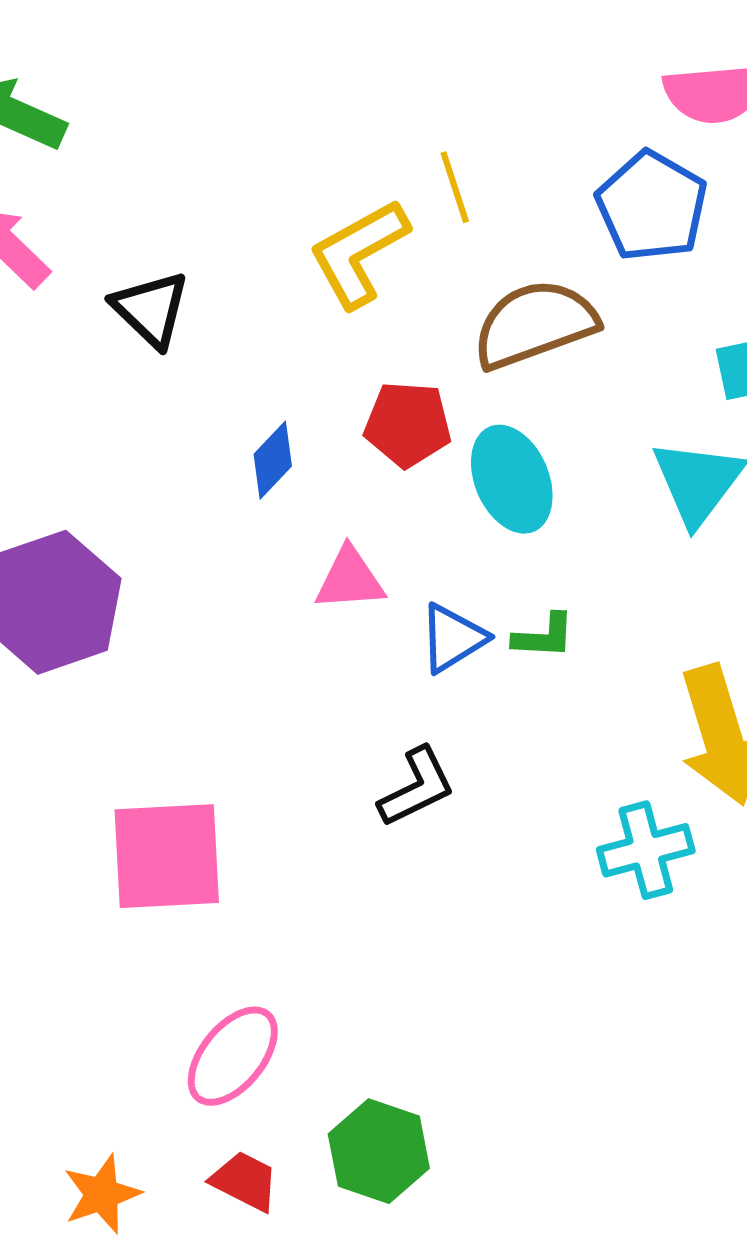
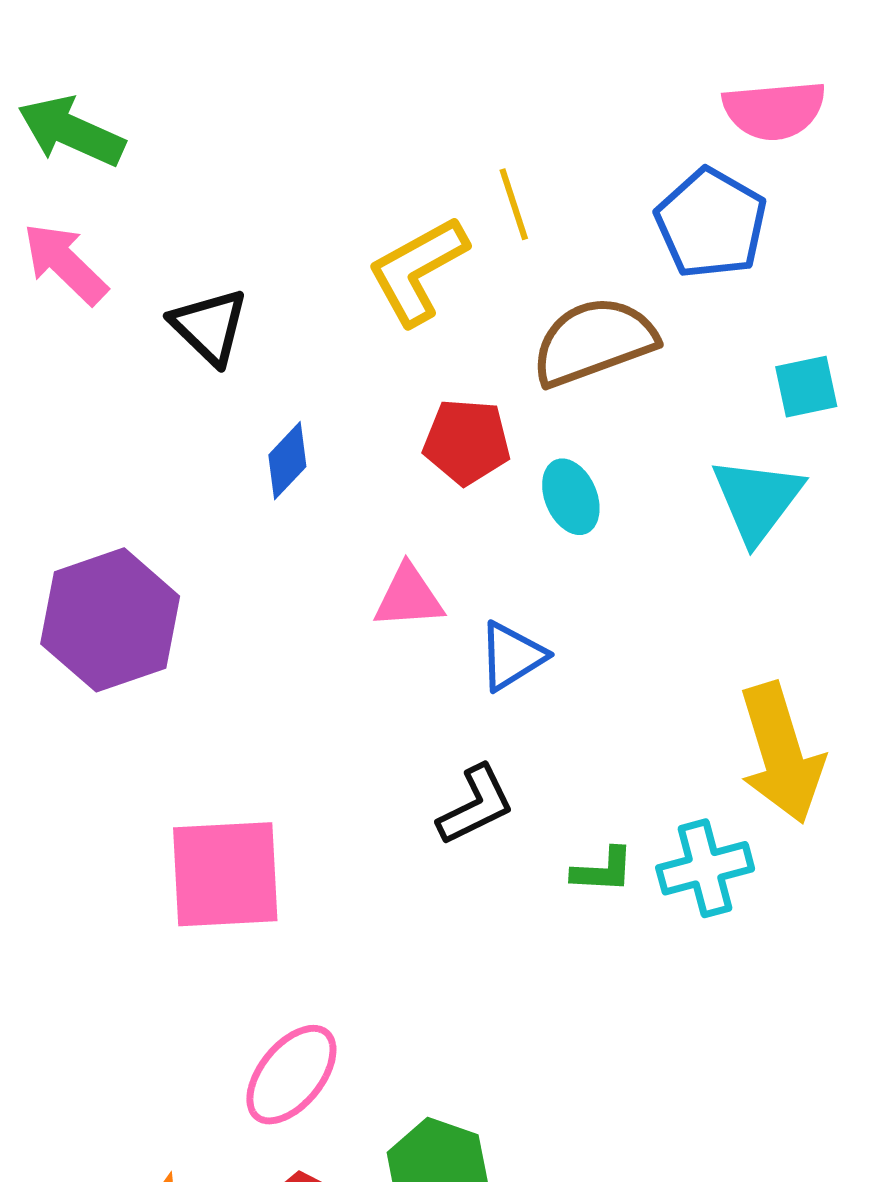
blue diamond: (273, 460) -> (287, 461), moved
cyan ellipse: (512, 479) -> (571, 497), size x0.7
green L-shape: (544, 636) -> (603, 870), moved

